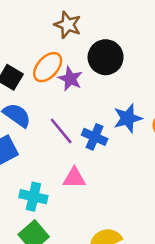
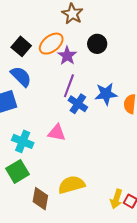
black circle: (106, 57) -> (97, 44), size x0.7
purple line: (61, 131) -> (69, 86), moved, turned 50

